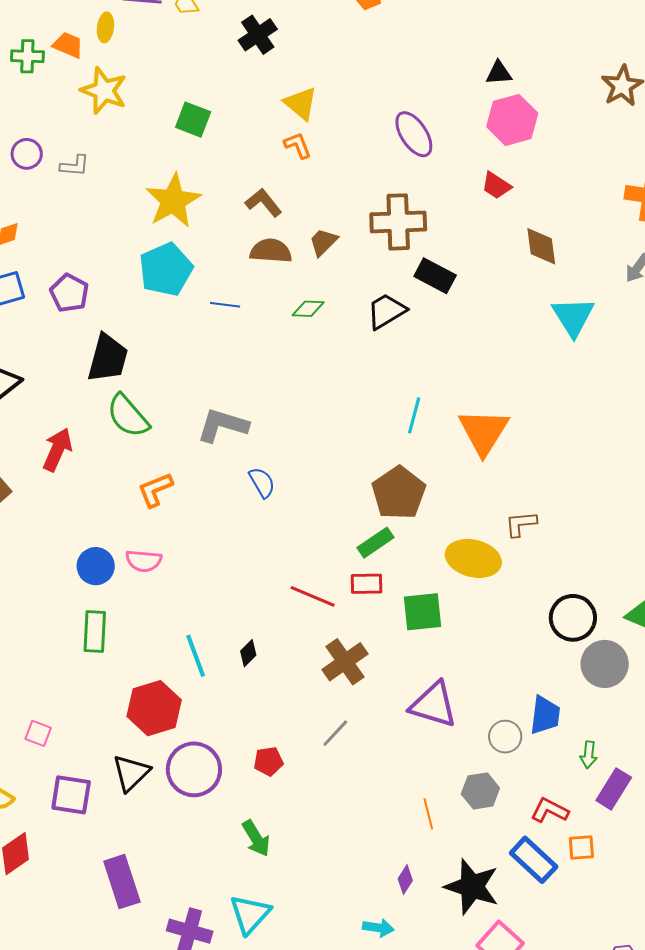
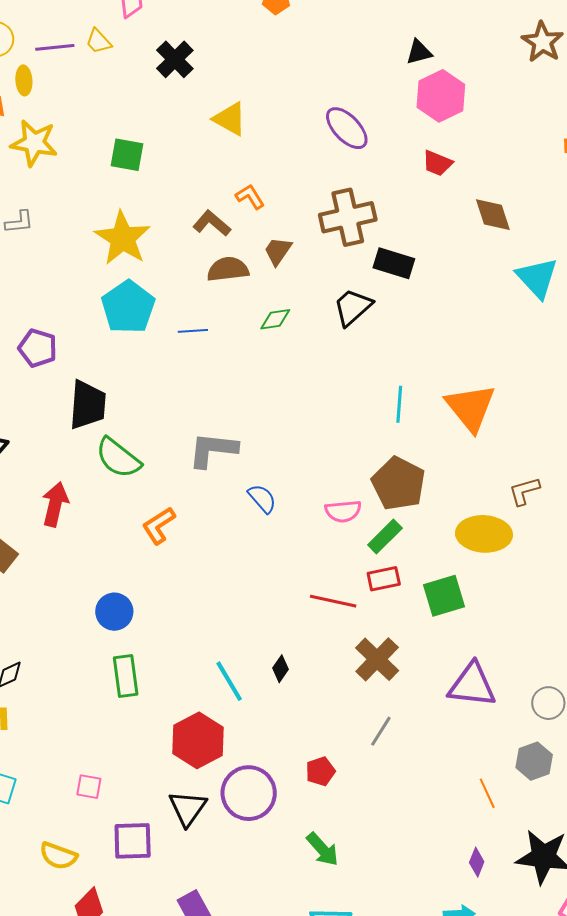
orange L-shape: (298, 145) -> (250, 197), moved
pink semicircle: (144, 561) -> (343, 511), moved

